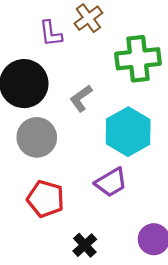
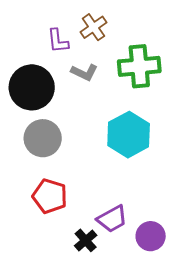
gray L-shape: (81, 98) -> (84, 72), moved, turned -120
purple trapezoid: (111, 182) -> (112, 219), moved

